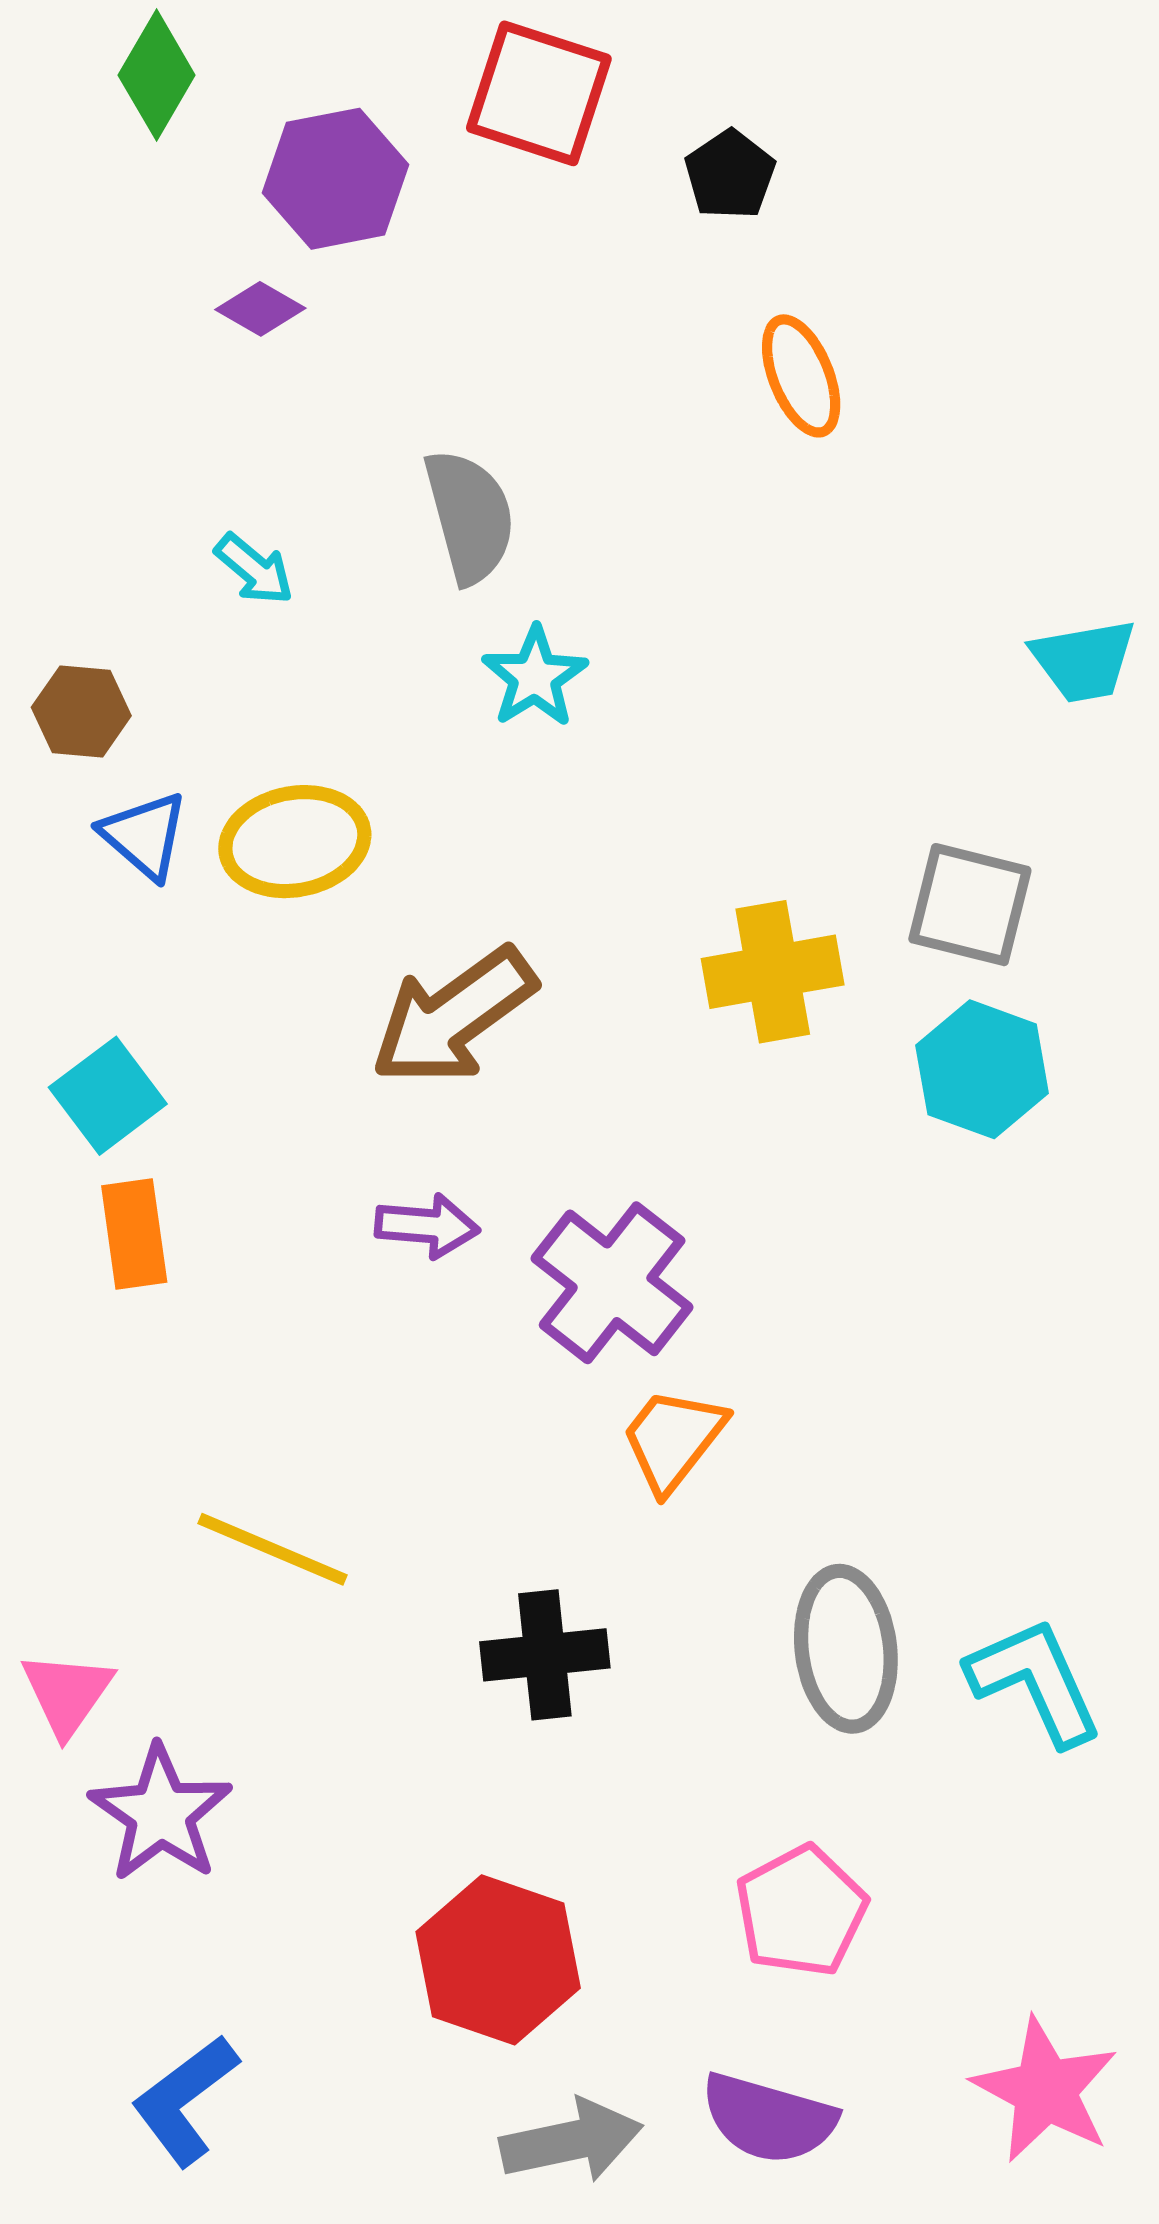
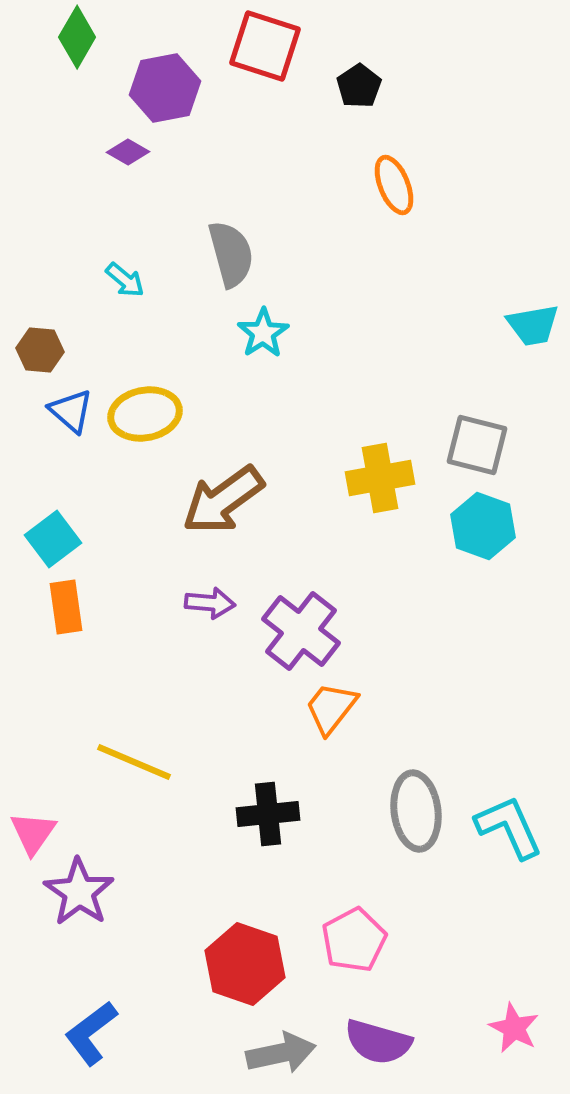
pink pentagon: (801, 1911) -> (354, 940), moved
pink star: (1045, 2090) -> (514, 1028), size x0.7

